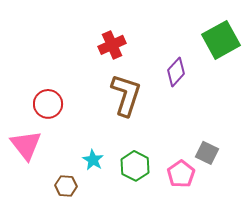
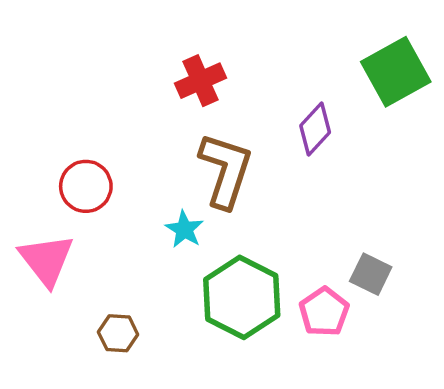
cyan star: (93, 160) -> (184, 229), moved
green hexagon: (135, 166) -> (242, 297), size x1.5

